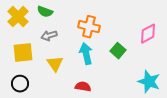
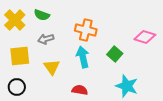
pink diamond: (148, 34) -> (145, 37), turned 45
cyan star: (149, 82) -> (127, 86), moved

